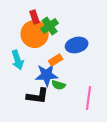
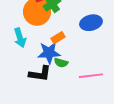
blue ellipse: (77, 45) -> (91, 23), moved
pink line: (89, 98) -> (91, 76), turned 75

